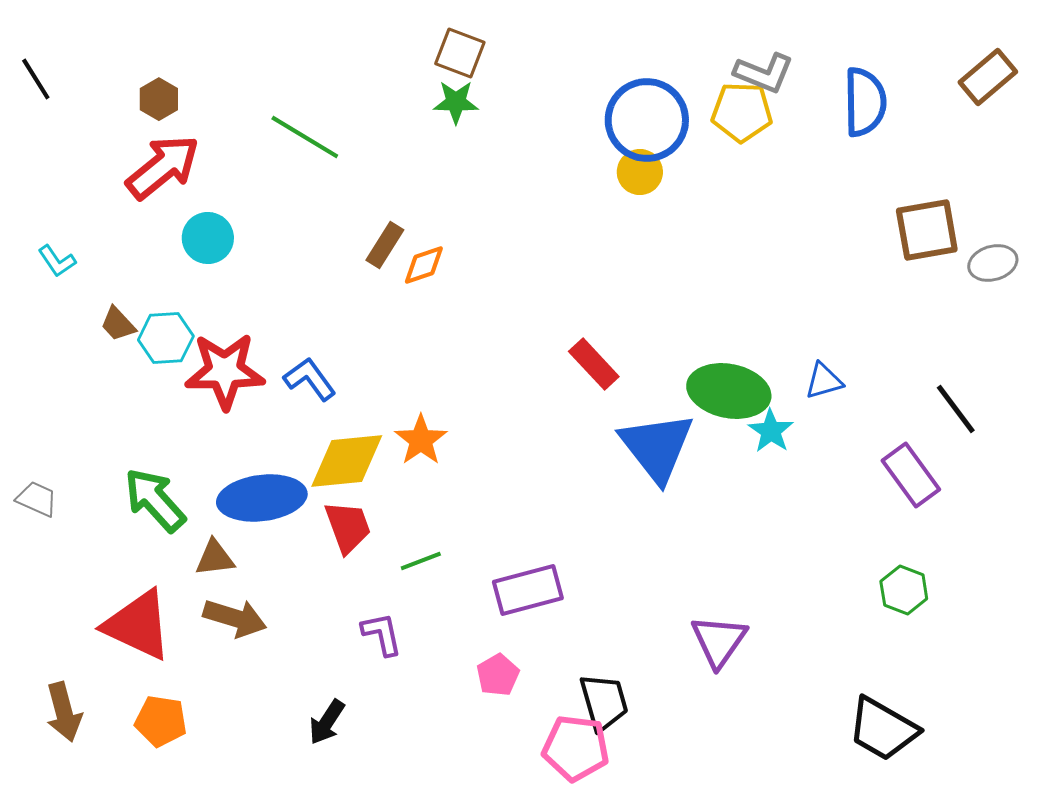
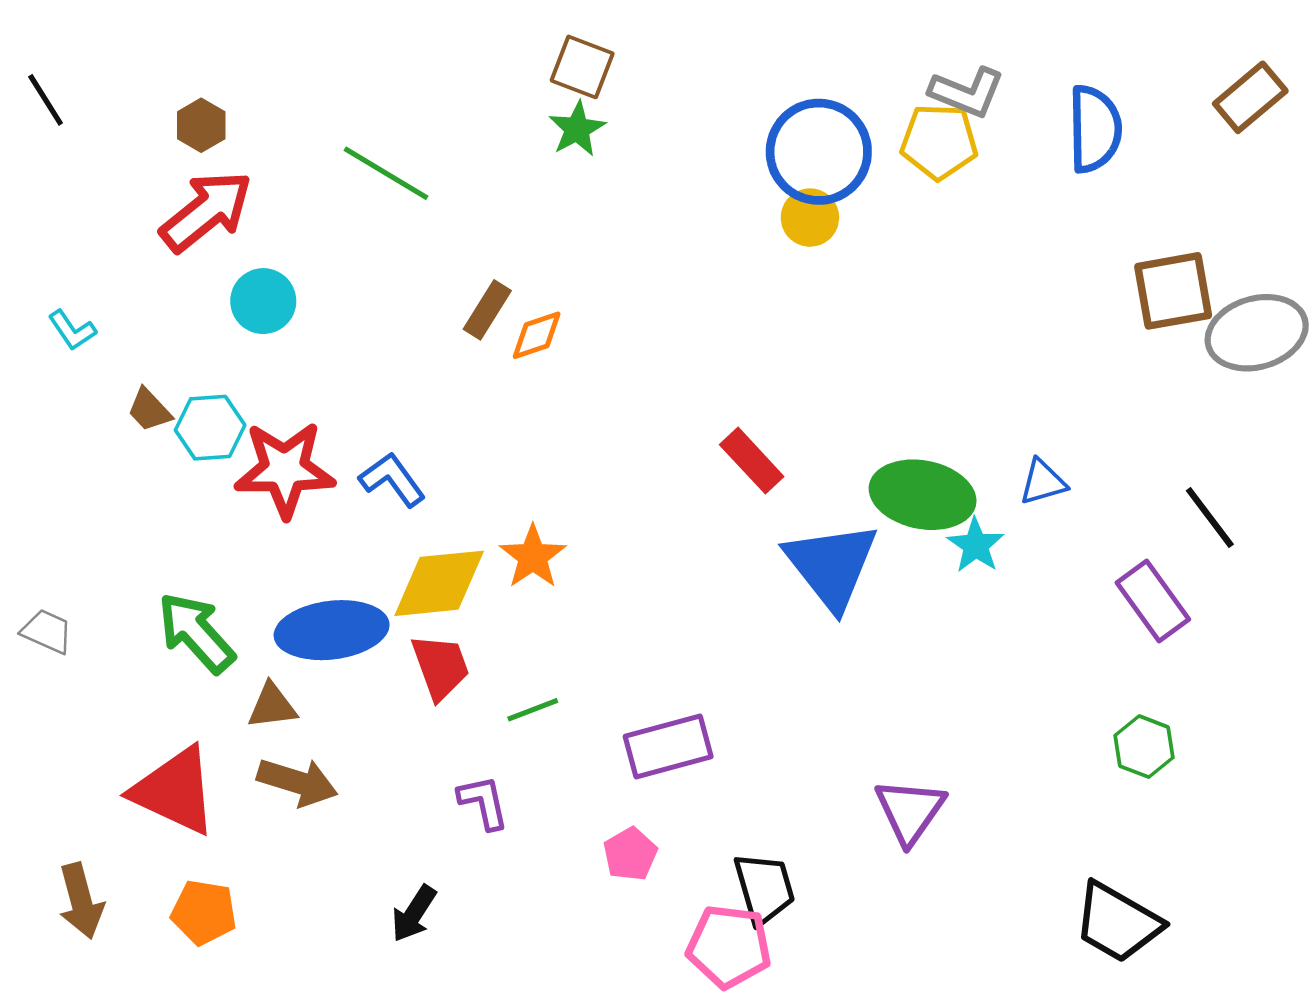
green star: (456, 102) -> (577, 129), turned -30
gray ellipse: (993, 263) -> (1257, 333), size x1.6

